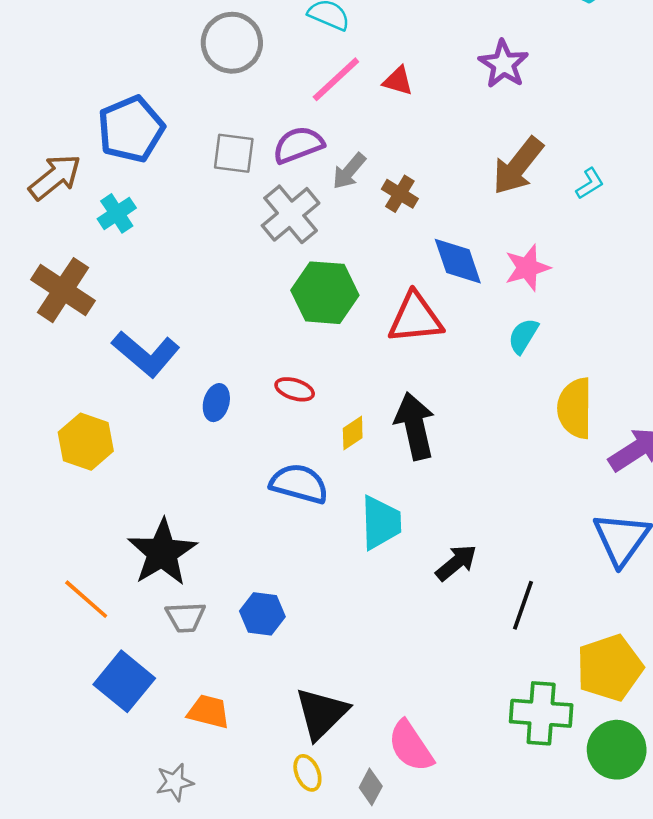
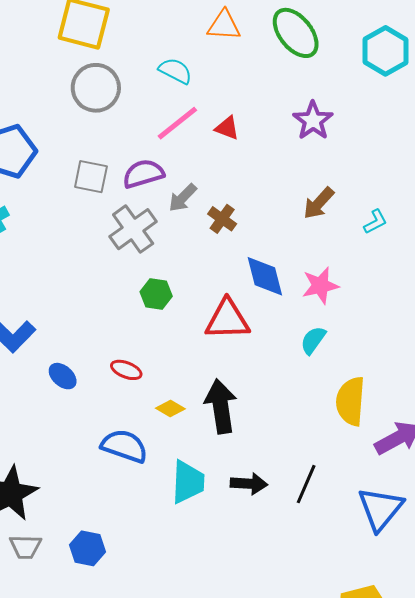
brown arrow: (518, 166) -> (319, 203), size x0.7
green hexagon: (325, 293) -> (156, 294), size x0.6
blue ellipse: (216, 403) -> (63, 376), turned -68
yellow diamond: (353, 433) -> (170, 408), turned 60
black arrow: (456, 563) -> (249, 484), moved, turned 39
black line: (523, 605) -> (306, 484), moved

